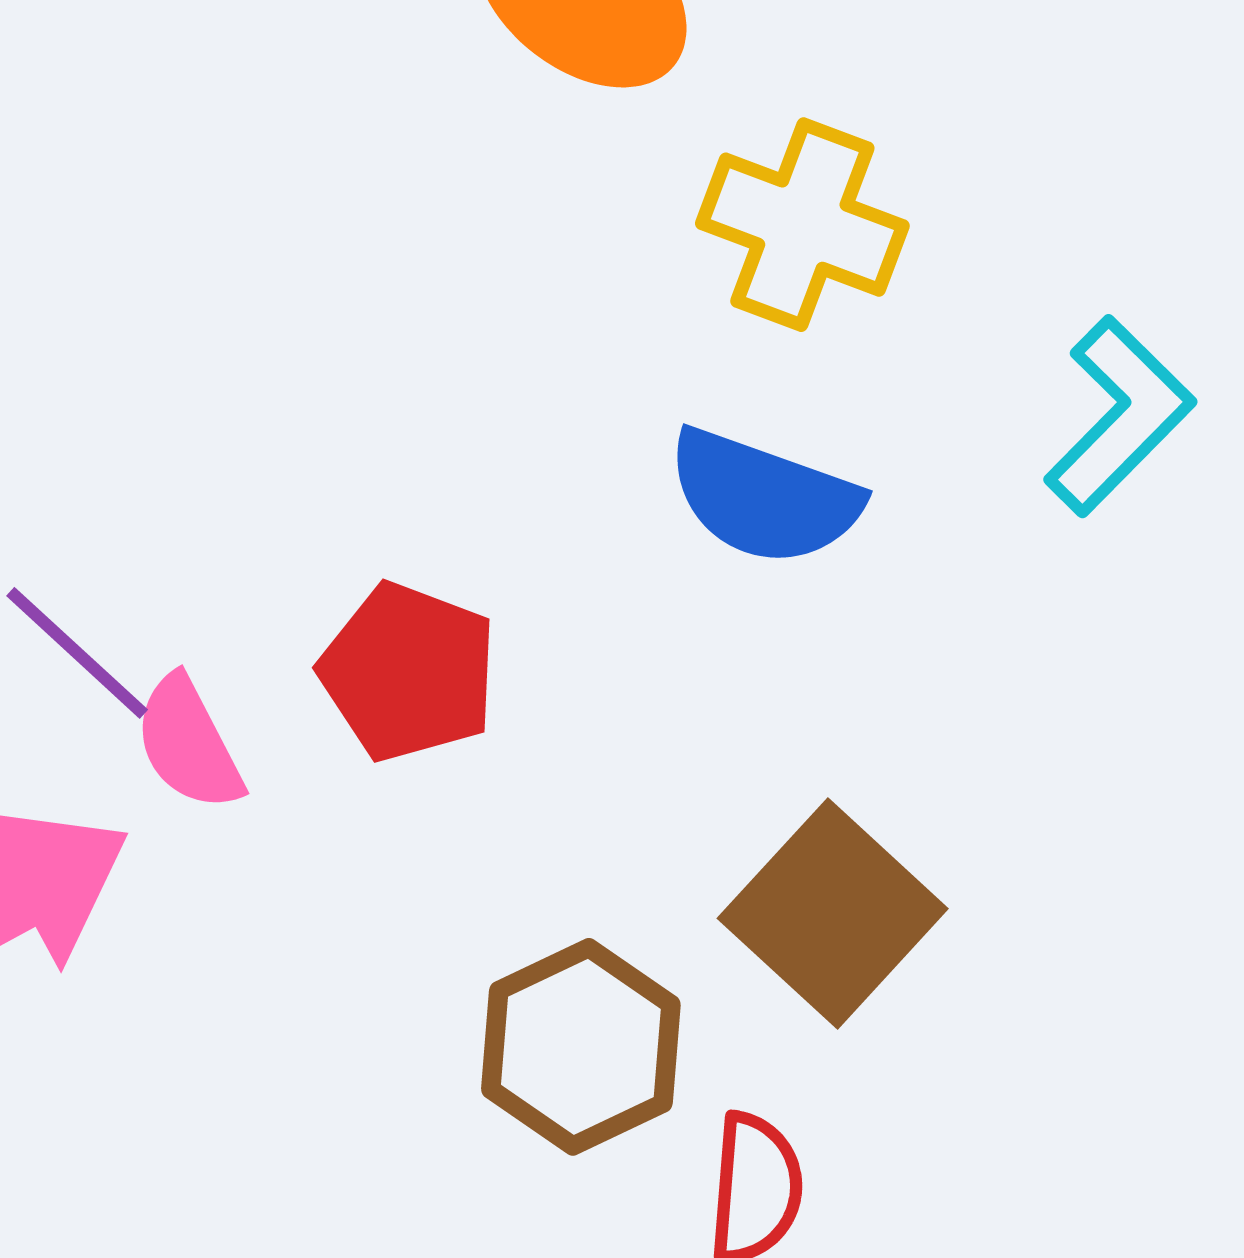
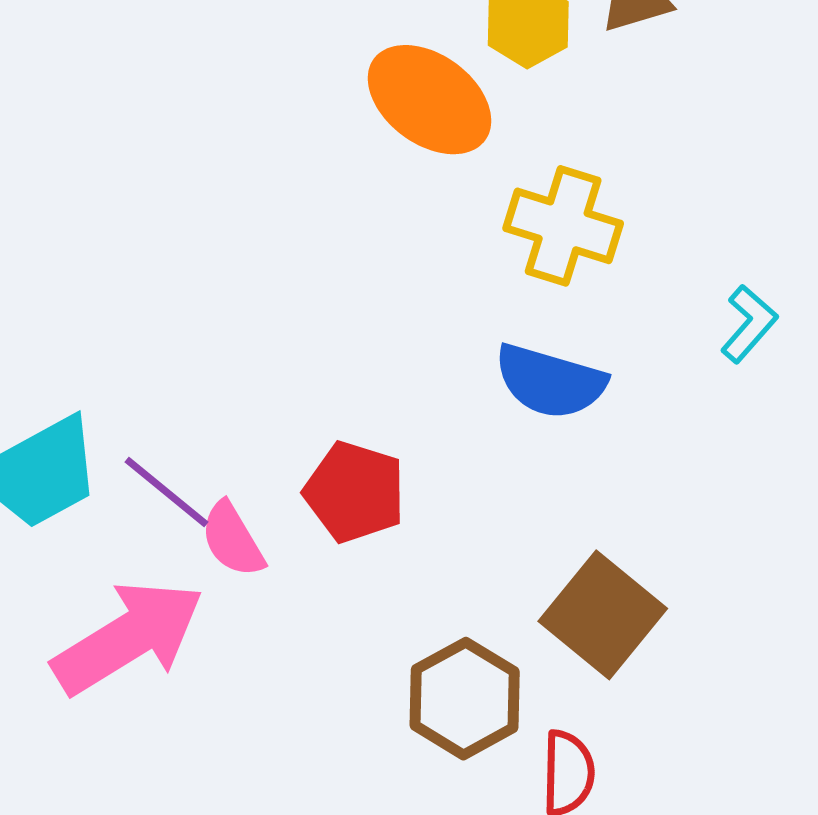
cyan L-shape: (1119, 416) -> (749, 324), size x0.7

